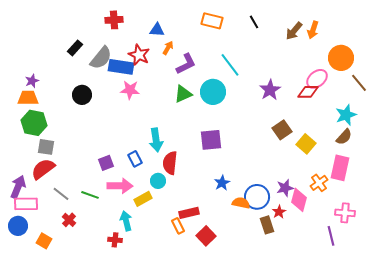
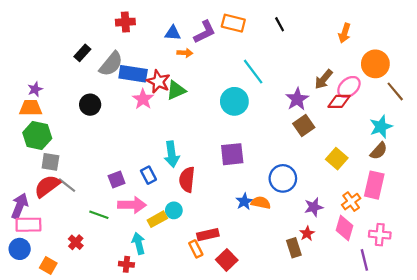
brown arrow: (294, 31) -> (324, 79), moved
orange arrow: (168, 48) -> (185, 53), turned 64
red star: (139, 55) -> (158, 82), moved
purple L-shape: (186, 64) -> (205, 32), moved
pink star: (130, 90) -> (143, 99), turned 30
green triangle: (183, 94) -> (176, 90), moved
brown square: (282, 130) -> (304, 126), moved
cyan circle: (158, 181) -> (174, 210), moved
gray line: (61, 194) -> (67, 185), moved
blue circle: (257, 197) -> (283, 178), moved
pink diamond: (299, 200) -> (345, 228), moved
orange semicircle: (241, 203) -> (261, 203), moved

